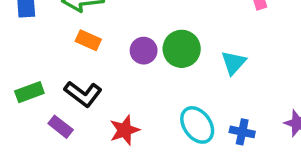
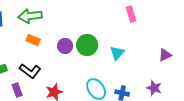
purple rectangle: (61, 127) -> (17, 90), turned 32

